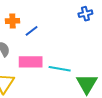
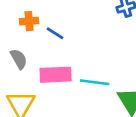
blue line: (32, 31) -> (55, 33), turned 72

